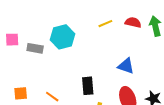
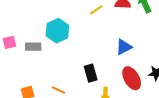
blue triangle: (126, 66) -> (124, 47), turned -36

